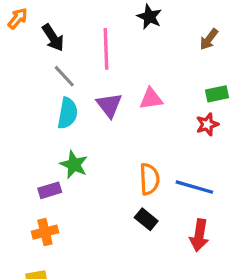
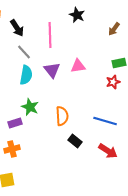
orange semicircle: (149, 179) -> (62, 116), moved
red arrow: (199, 235) -> (108, 151), turned -66

